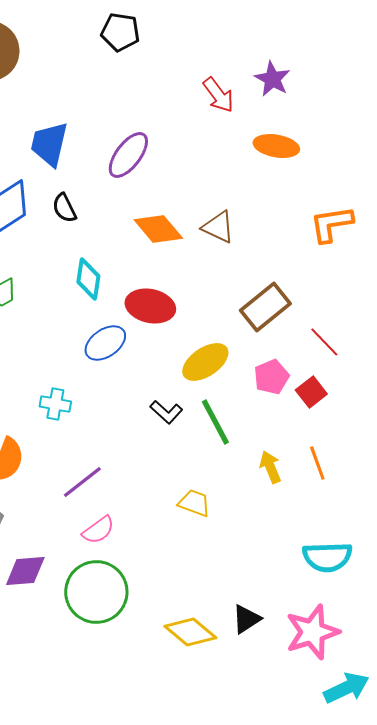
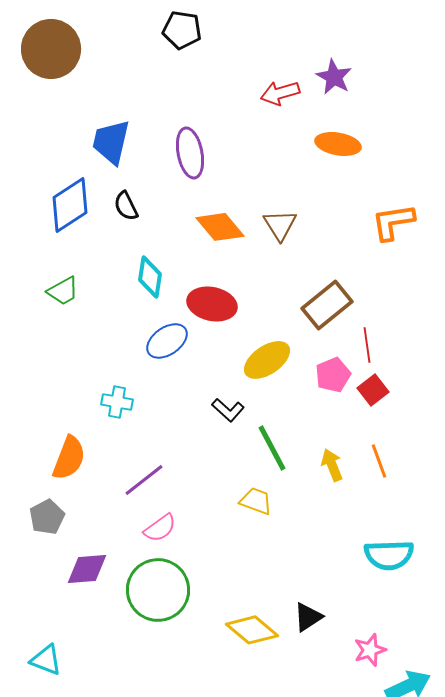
red arrow: (218, 95) -> (280, 93), turned 111
purple ellipse: (128, 155) -> (190, 153), turned -48
brown triangle: (218, 227) -> (280, 225), turned 33
red line: (324, 342) -> (367, 345), moved, turned 36
green line: (215, 422) -> (272, 448), moved
pink star: (312, 632) -> (370, 650), moved, size x0.6

